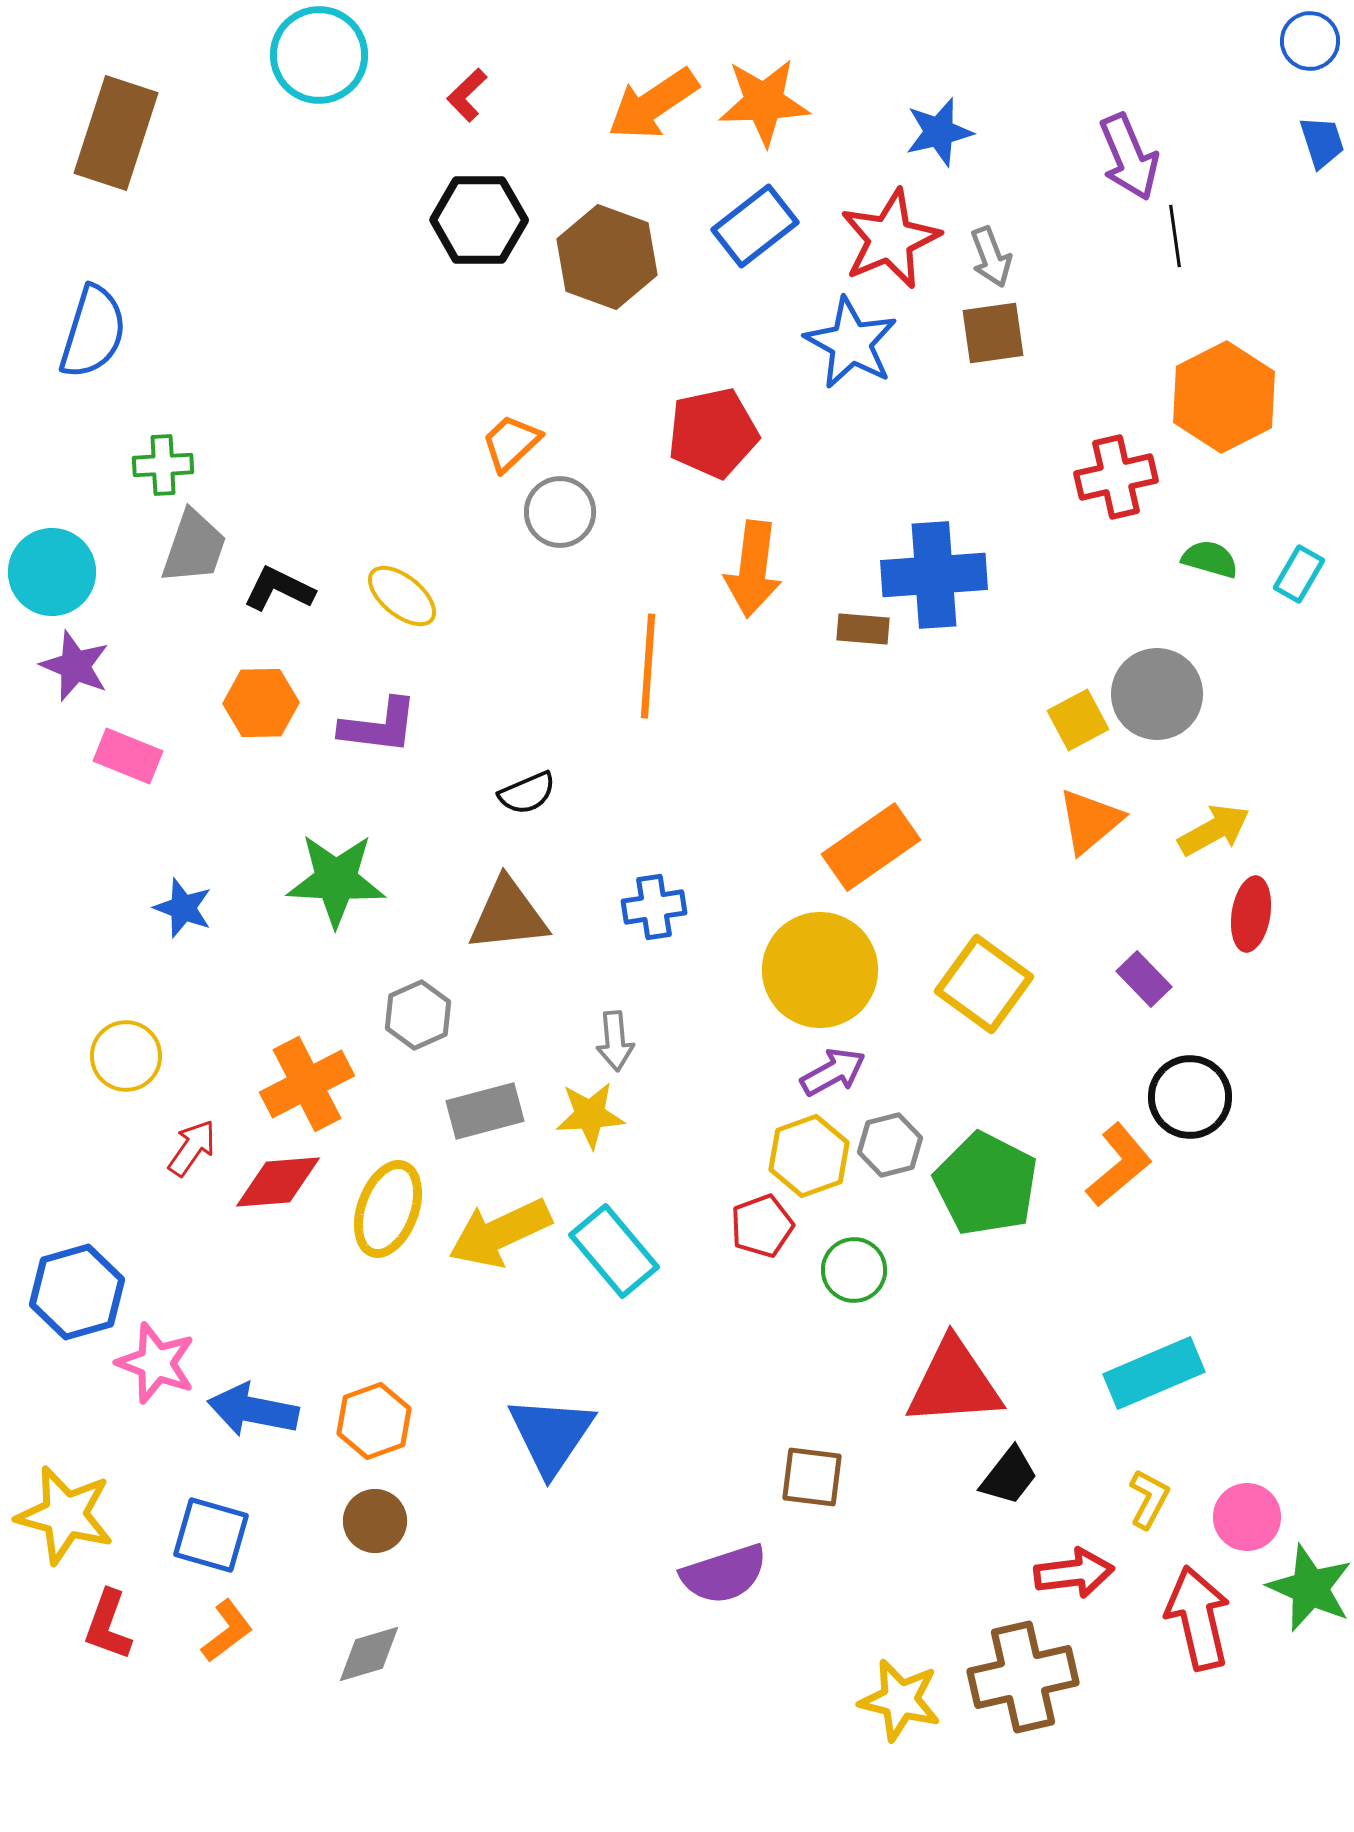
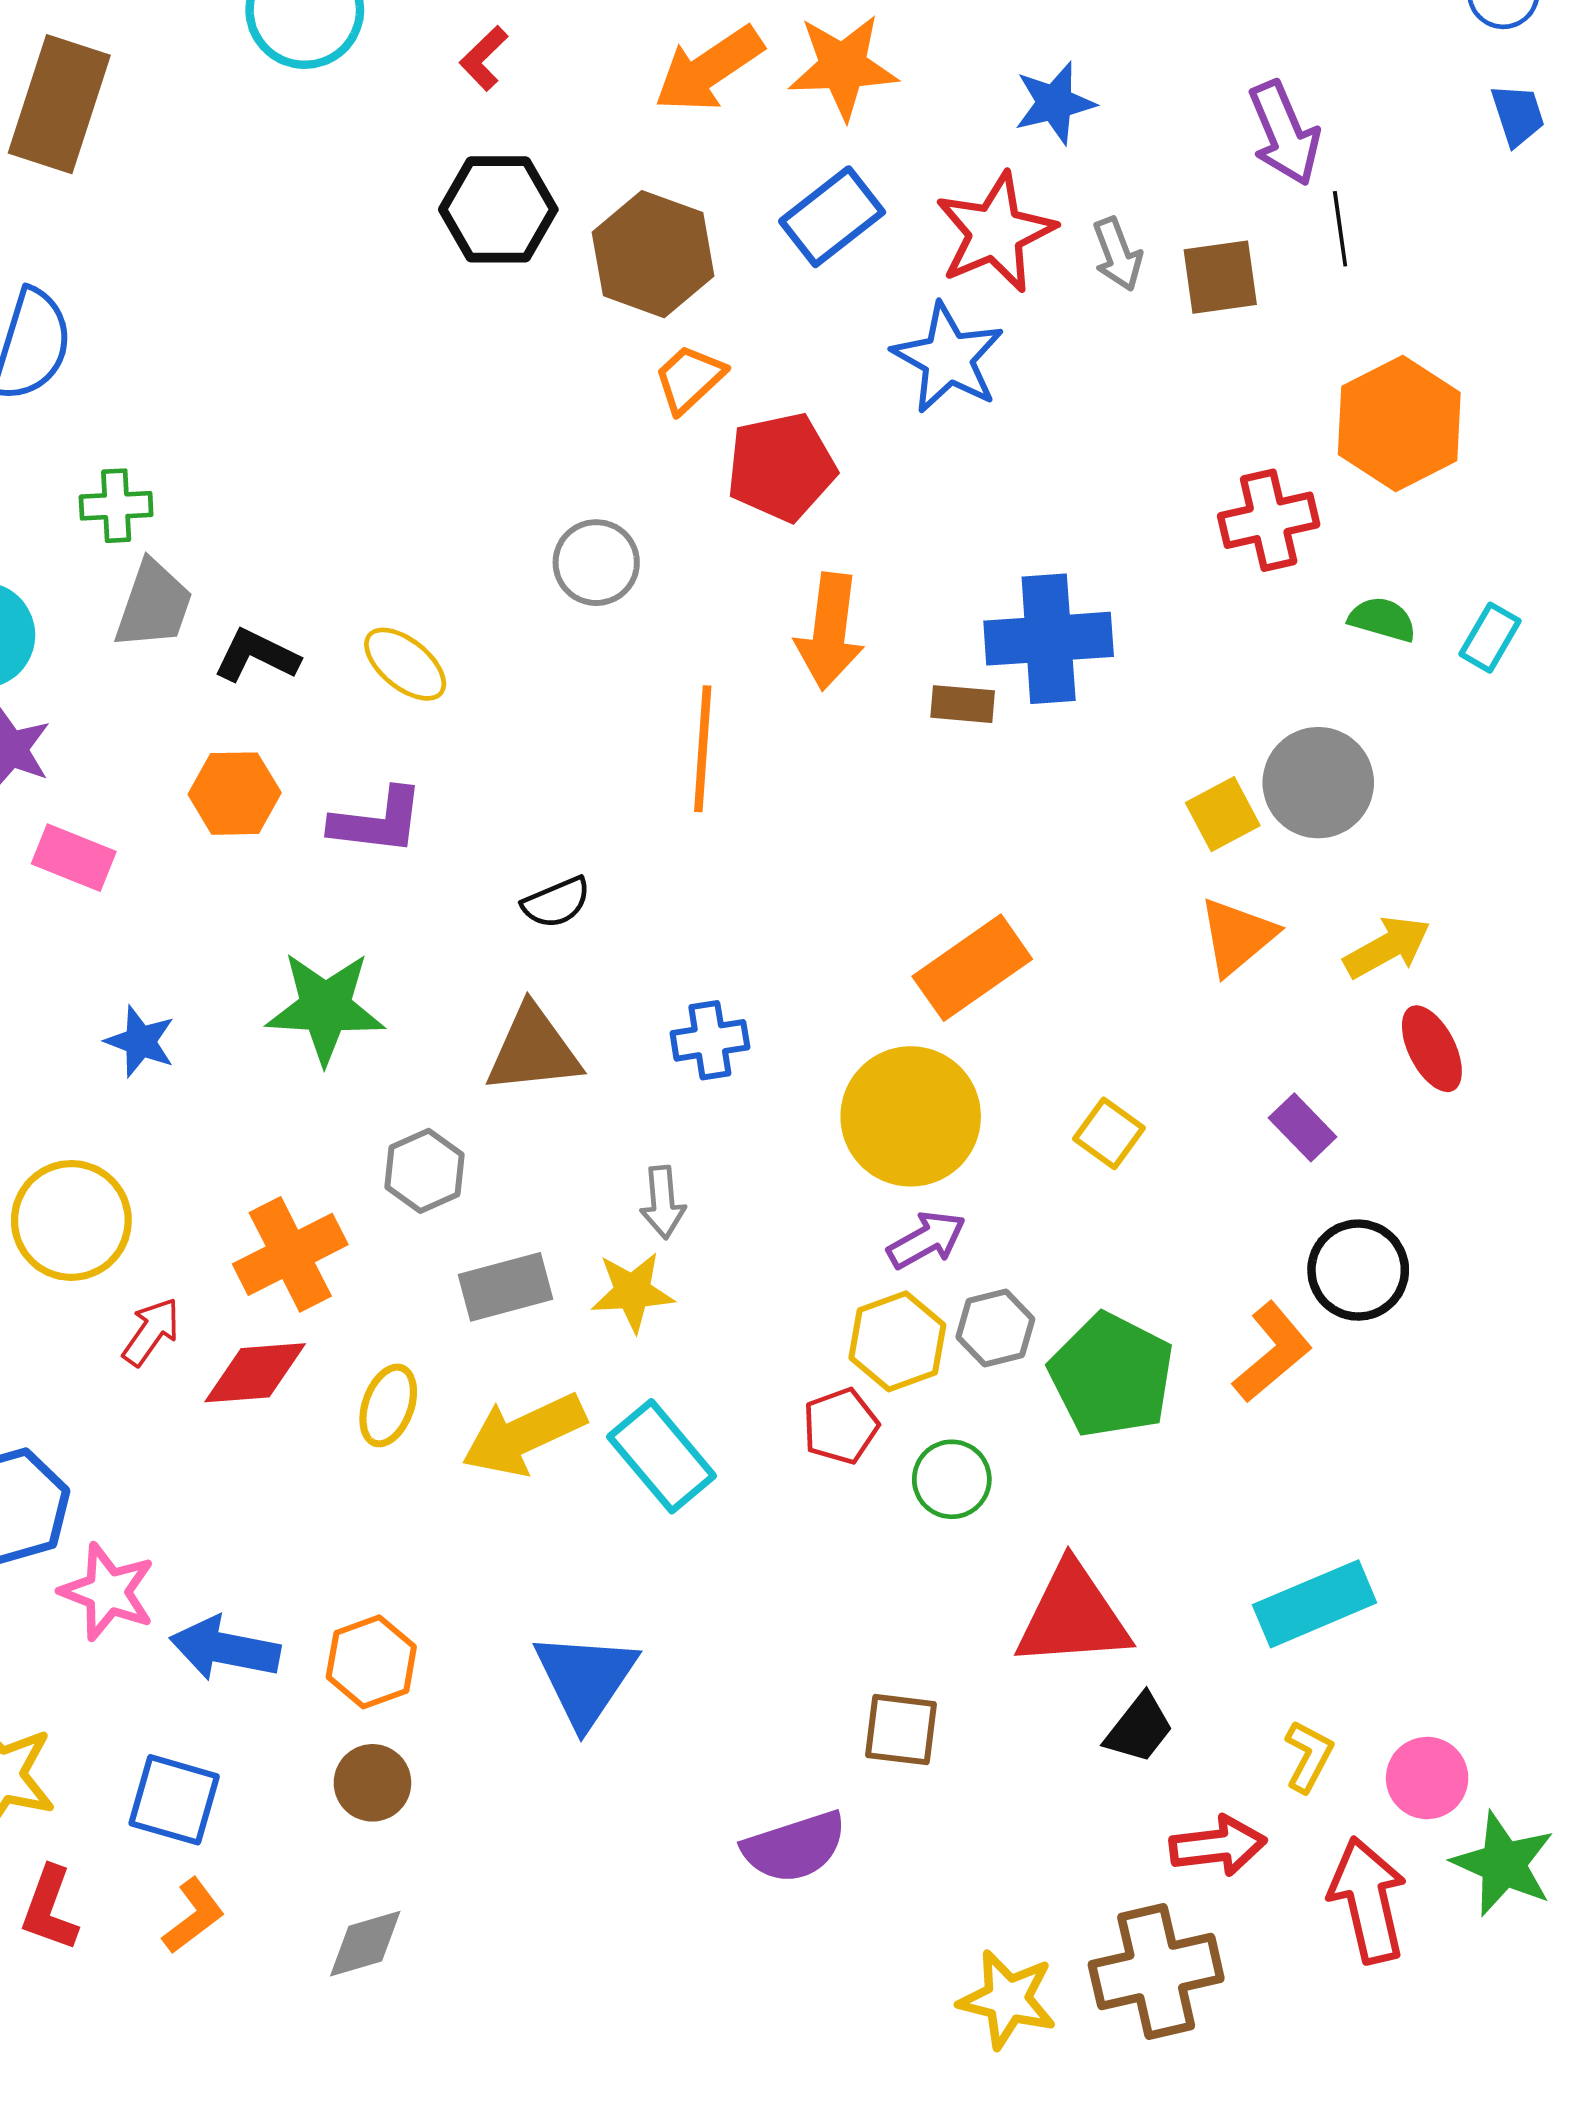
brown square: (993, 333) -> (1220, 277), moved
orange trapezoid: (511, 443) -> (689, 379), moved
red ellipse: (1251, 914) -> (1432, 1049), turned -36
yellow square: (984, 984) -> (1109, 1133), size x0.6
yellow circle: (126, 1056) -> (71, 1220), size x1.4
yellow ellipse: (388, 1209) -> (388, 1405), size x0.7

